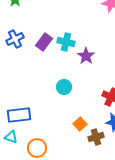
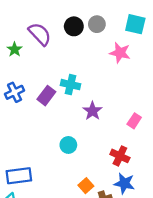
cyan cross: (66, 42) -> (71, 85), moved

